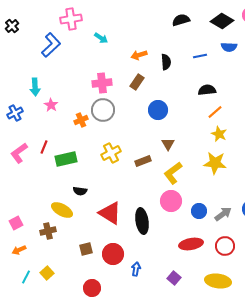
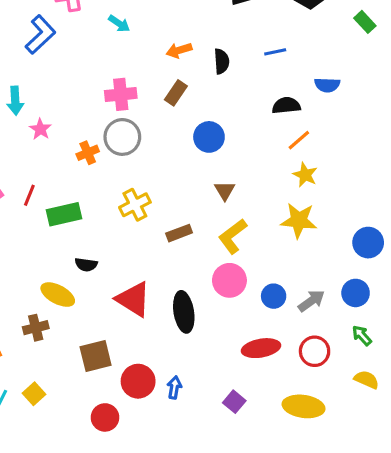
blue semicircle: (229, 47) -> (327, 85), moved
brown rectangle: (143, 161) -> (179, 233), moved
brown square: (86, 249) -> (96, 356), size x1.5
red circle: (113, 254) -> (138, 381), moved

